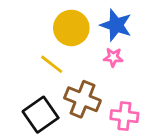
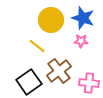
brown cross: (82, 99) -> (59, 71), turned 30

